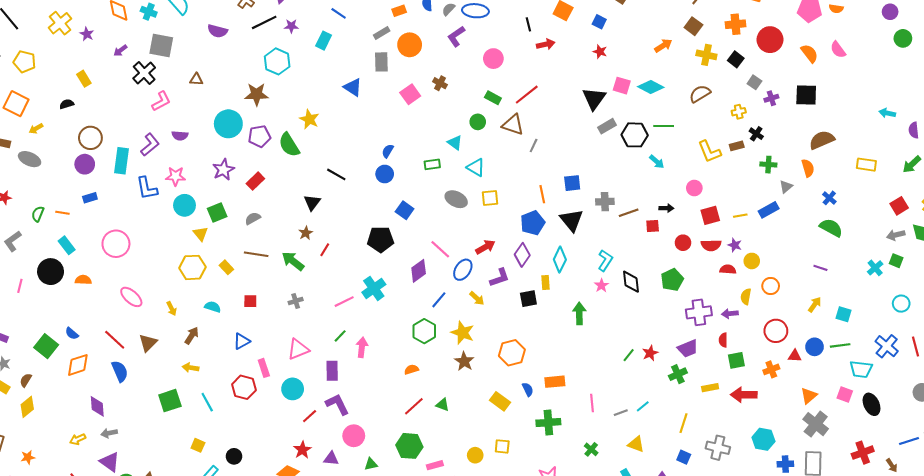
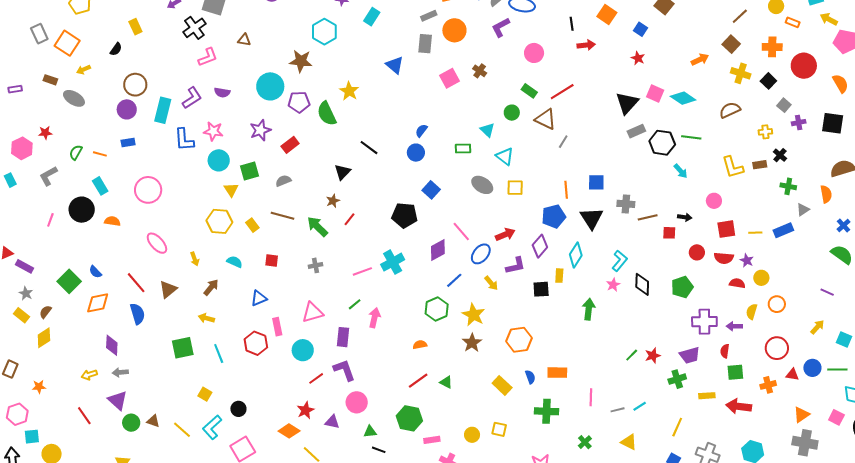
black semicircle: (67, 104) -> (116, 49), turned 136
gray cross: (816, 424) -> (805, 443), turned -35

